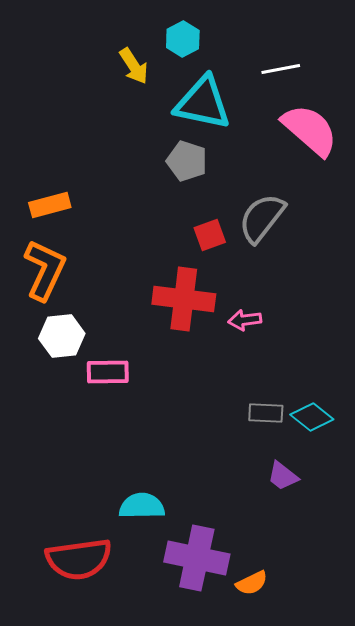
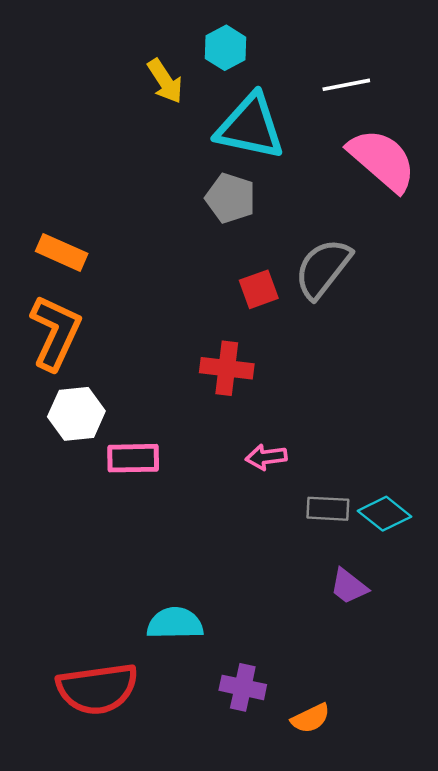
orange rectangle: (50, 205) -> (62, 252), turned 39
red cross: (184, 299) -> (227, 368), size x0.7
pink arrow: (245, 320) -> (266, 457), moved
purple cross: (197, 558) -> (243, 687), size x0.6

